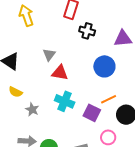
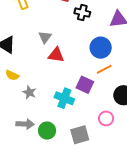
orange line: (109, 99) -> (104, 69), moved
cyan cross: (65, 101) -> (64, 98), moved
purple square: (92, 113) -> (85, 85), moved

